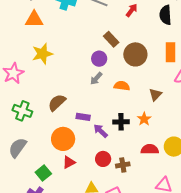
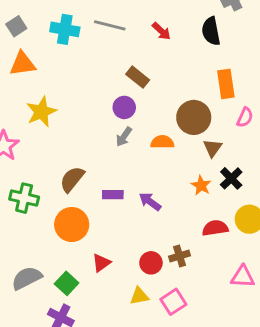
red arrow: (132, 10) -> (161, 31), turned 104
brown circle: (135, 54) -> (194, 117), moved
black cross: (121, 122) -> (231, 178), moved, turned -35
purple arrow: (101, 131) -> (150, 202), moved
orange circle: (63, 139) -> (72, 225), moved
gray semicircle: (18, 148) -> (27, 278), moved, turned 35
red circle: (103, 159) -> (151, 263), moved

